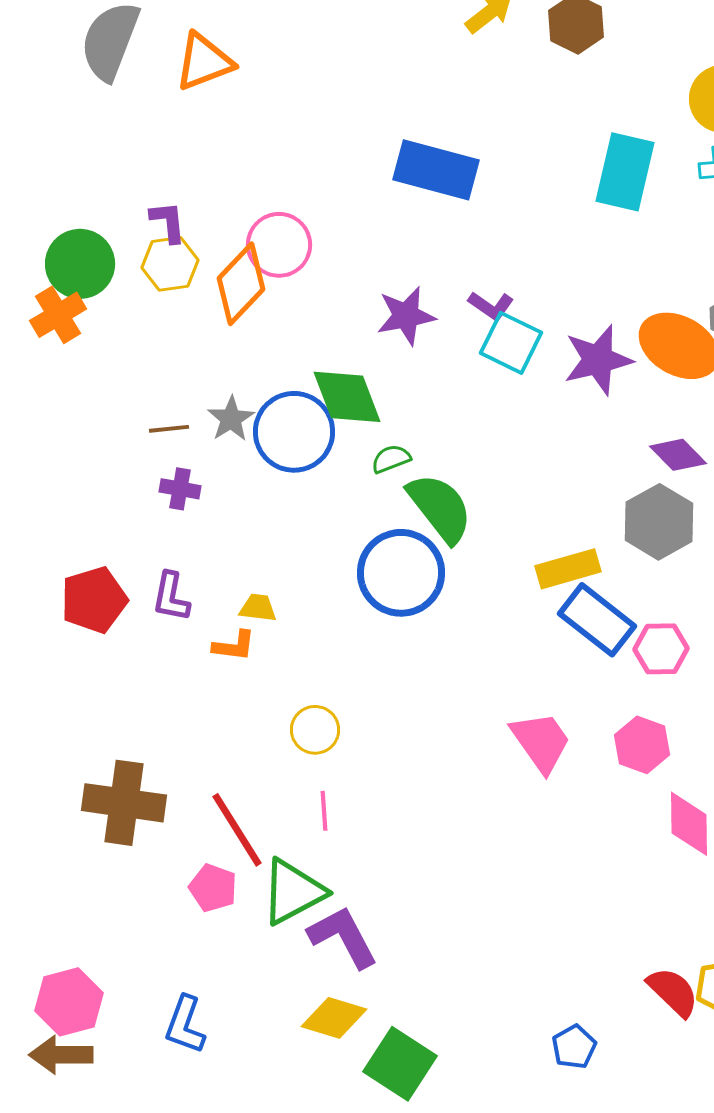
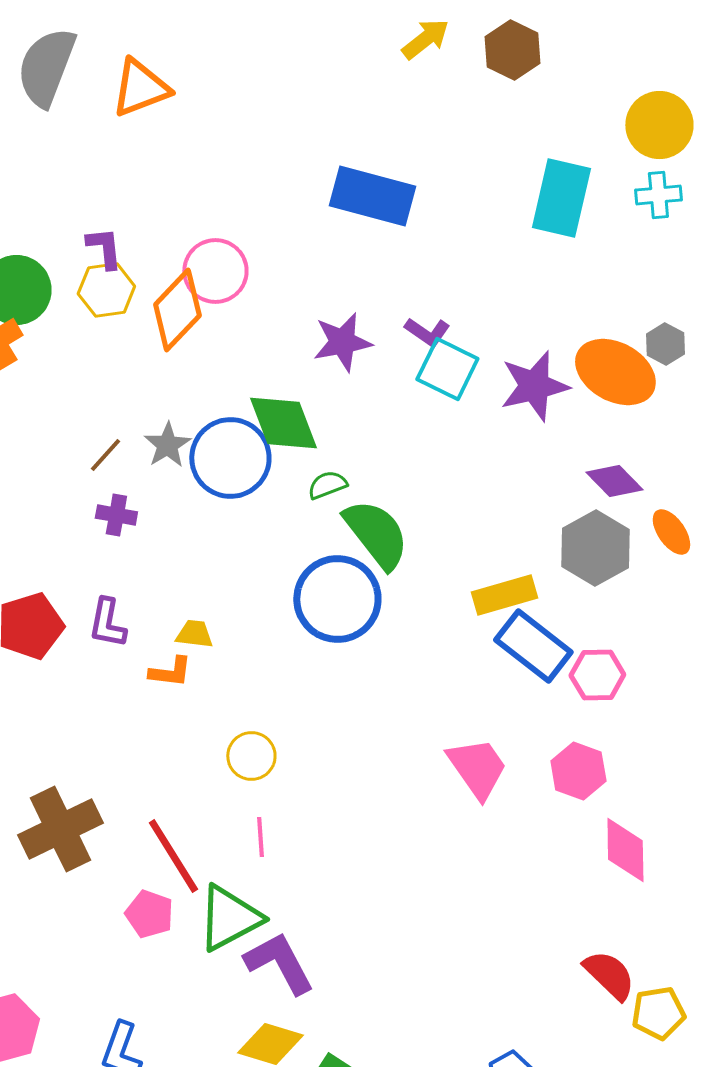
brown line: (169, 429) -> (105, 455), turned -42
brown cross: (124, 803) -> (60, 829), turned -34
red semicircle: (673, 992) -> (609, 975), moved

